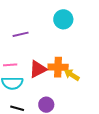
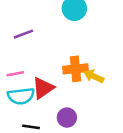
red triangle: (38, 69) -> (43, 88), moved

